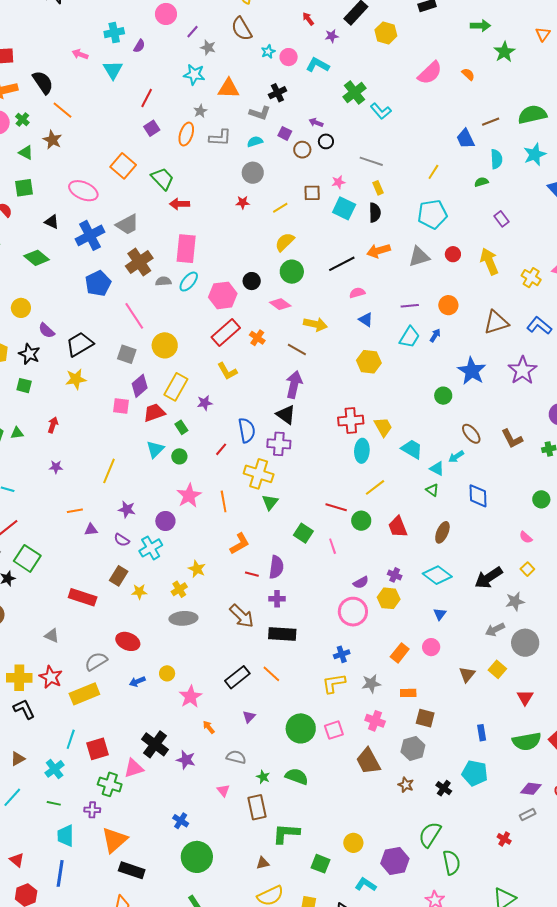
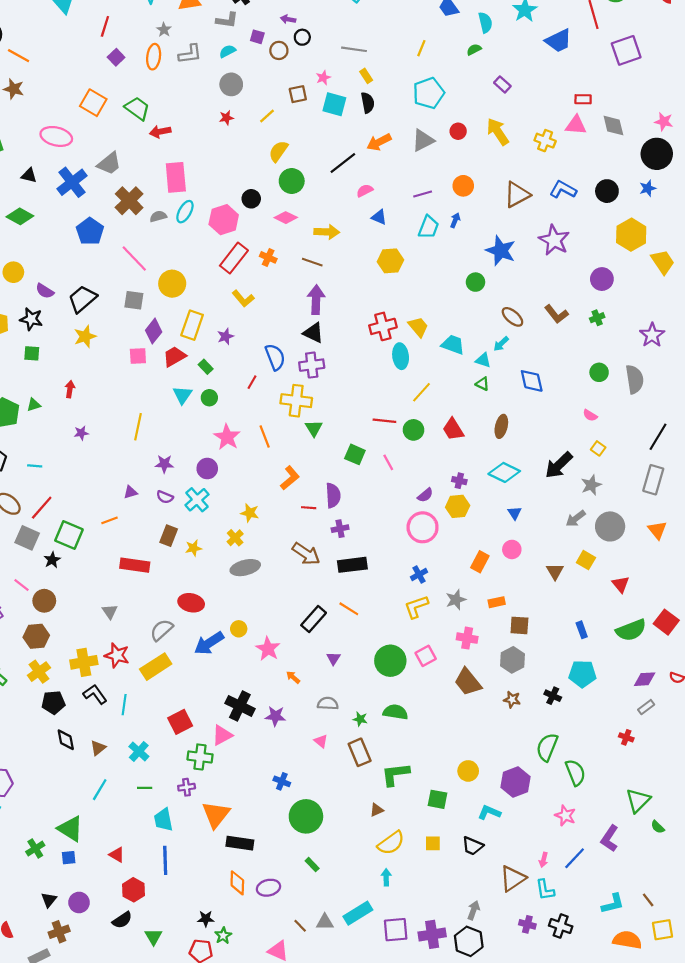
orange line: (75, 511) -> (109, 520), moved
gray triangle: (52, 636) -> (110, 612), turned 42
blue arrow: (137, 682) -> (209, 643), size x1.8
cyan line: (71, 739) -> (124, 705), moved

